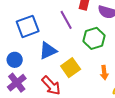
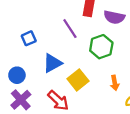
blue square: (28, 26) -> (29, 38), size x0.6

